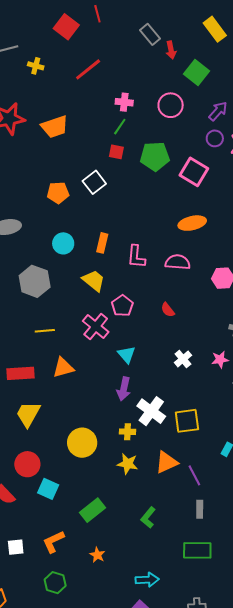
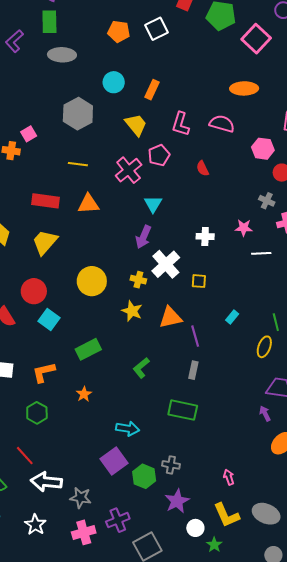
pink L-shape: (136, 257) -> (181, 124), moved
white cross: (183, 359) -> (205, 236), moved, turned 30
yellow square: (187, 421) -> (199, 281), size x0.6

